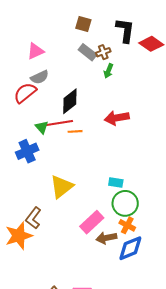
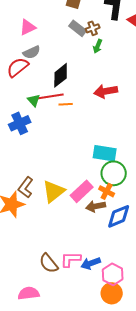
cyan rectangle: (116, 183) -> (105, 153), size x1.6
yellow triangle: (62, 187) -> (54, 191), moved
orange cross: (127, 225) -> (107, 191), moved

